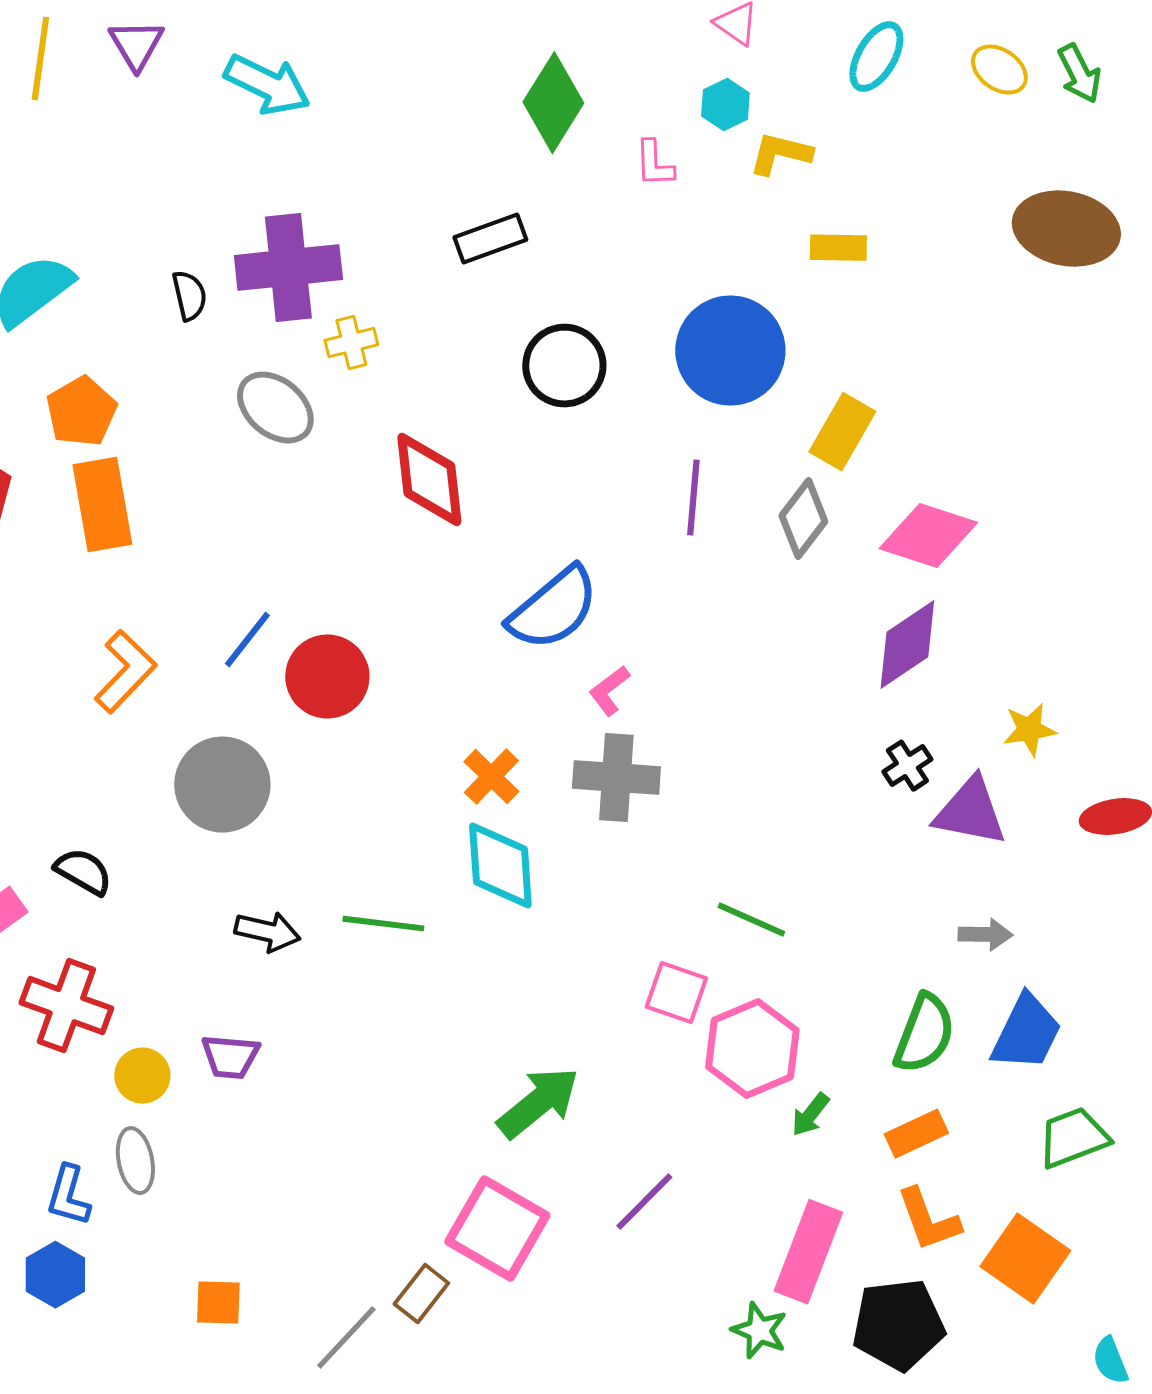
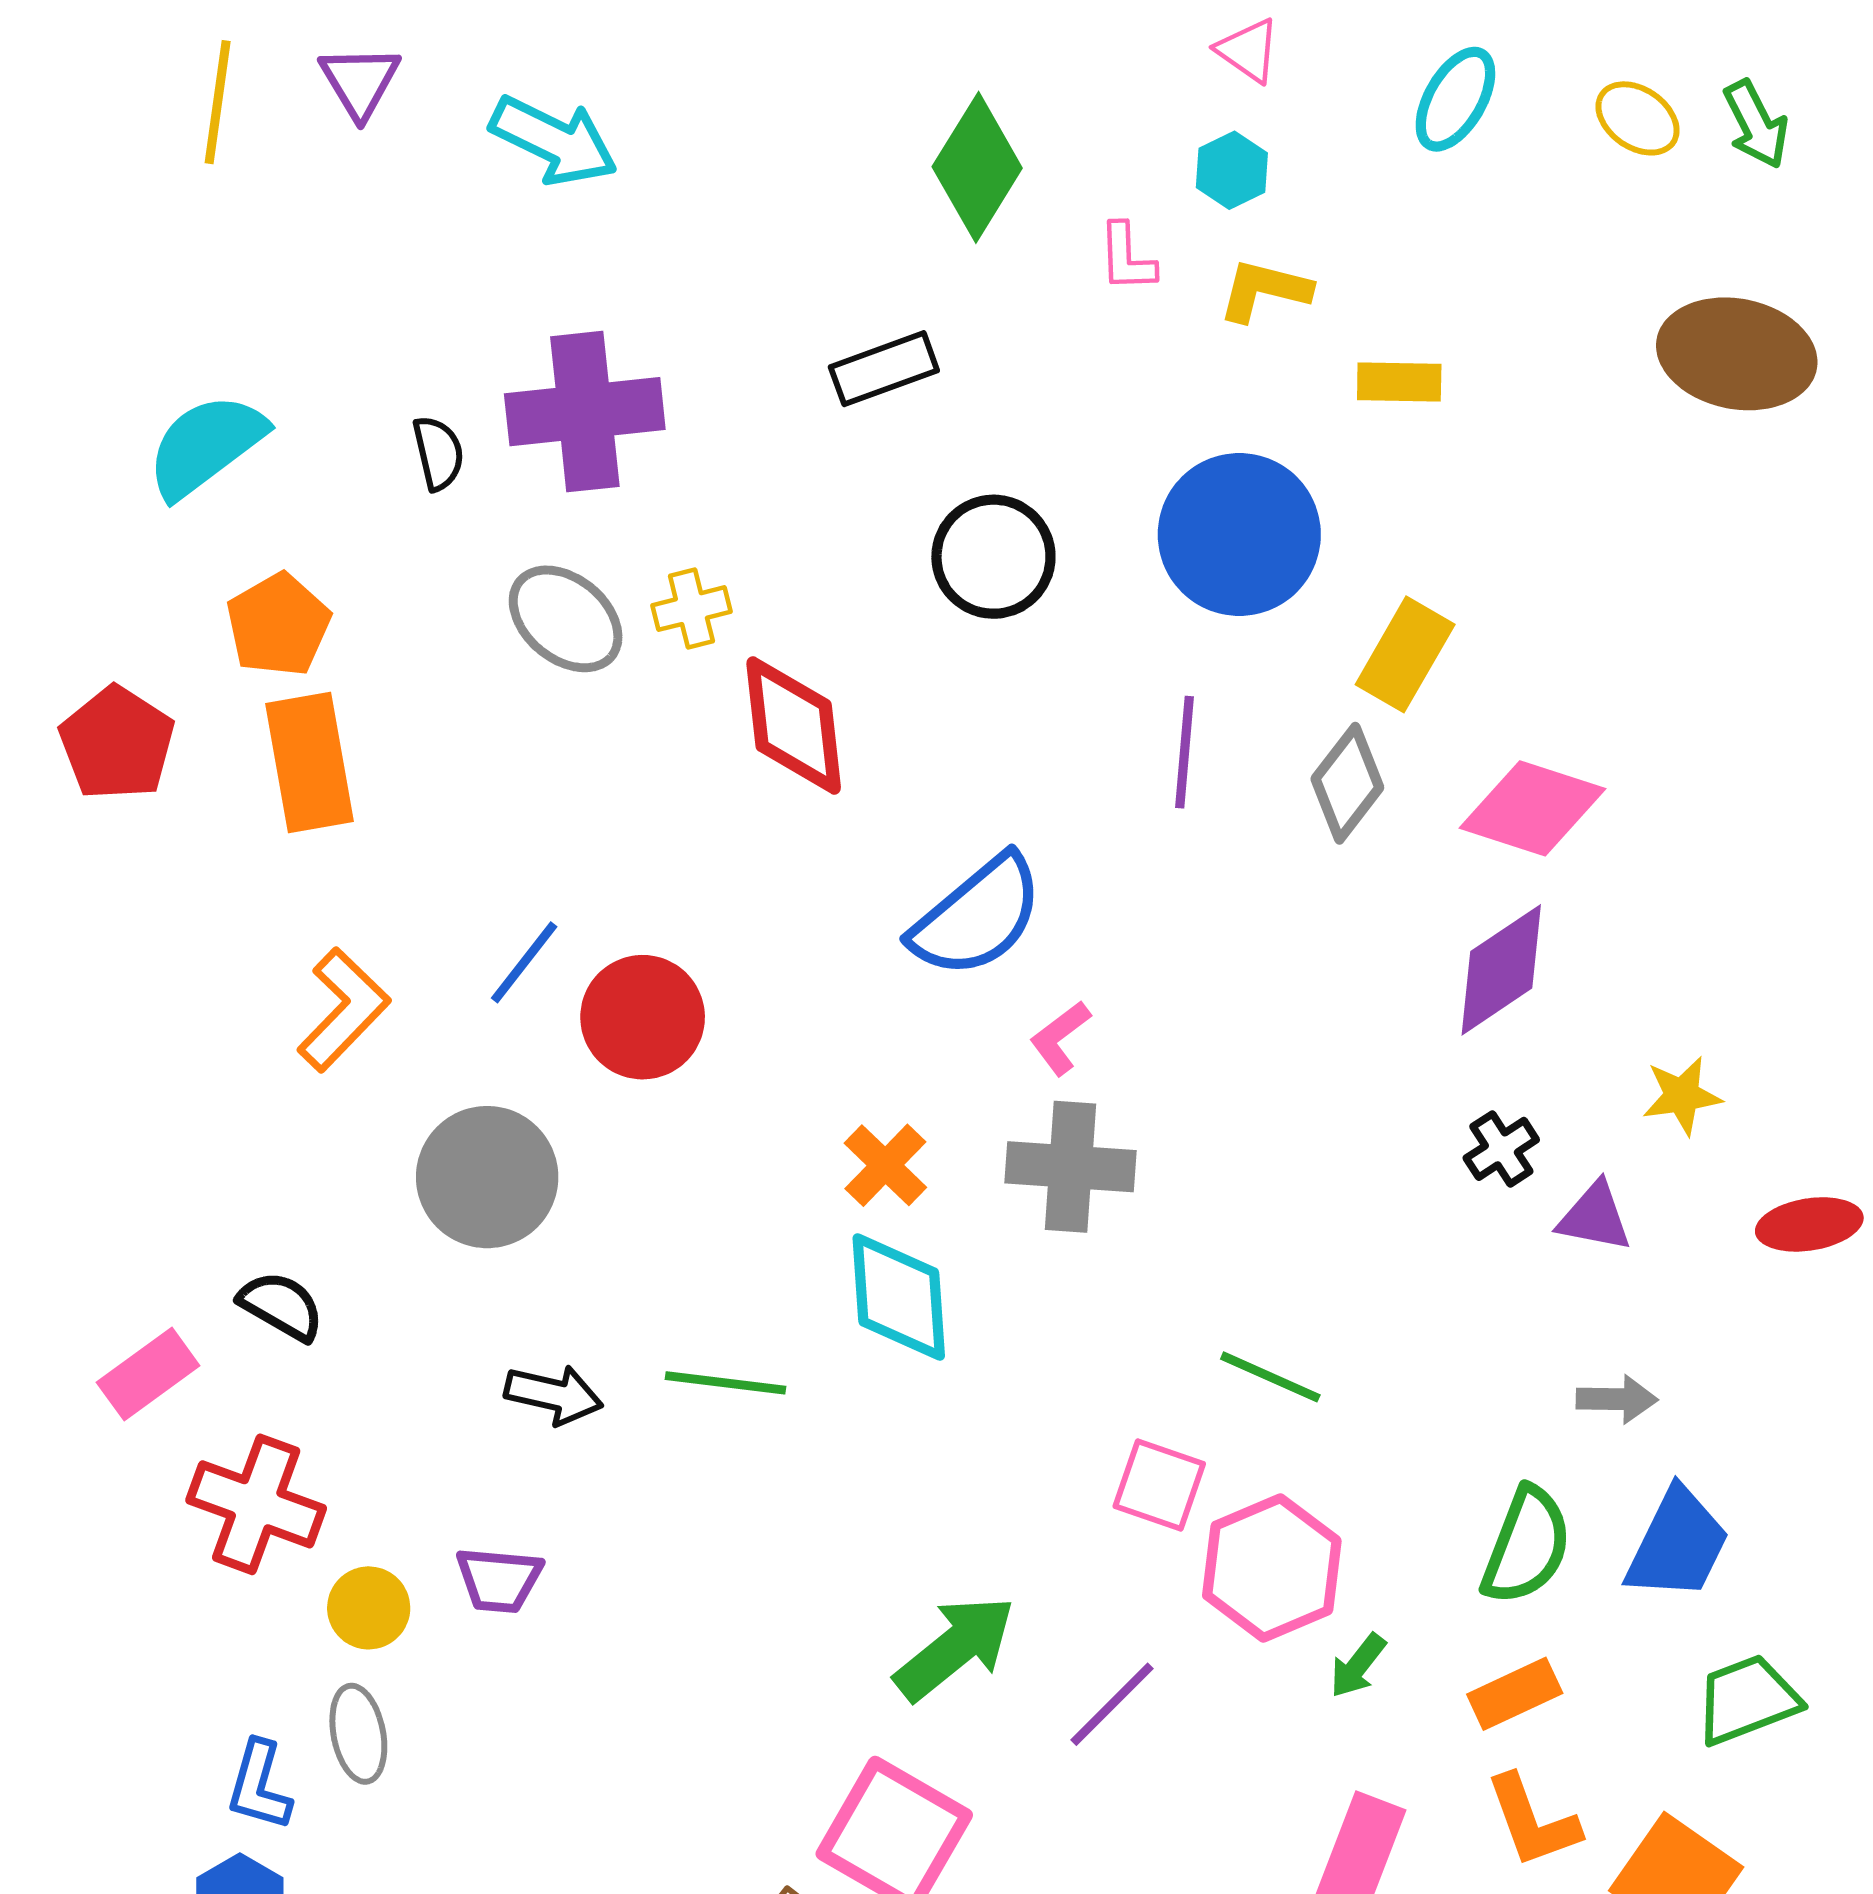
yellow L-shape: (780, 154) -> (1264, 290), moved
yellow cross: (351, 343) -> (691, 609), moved
purple triangle: (970, 812) -> (1595, 1217), size x0.7
purple line: (644, 1202) -> (1112, 1704), moved

